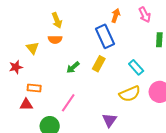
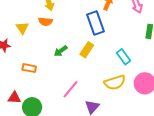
orange rectangle: (34, 88) -> (29, 68), moved
pink line: (68, 103) -> (71, 89), moved
red triangle: (26, 105) -> (14, 98), moved

